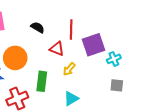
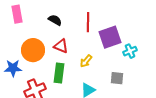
red triangle: (57, 49) -> (61, 46), moved
gray square: (117, 85) -> (117, 78), moved

